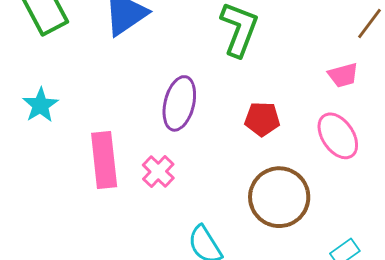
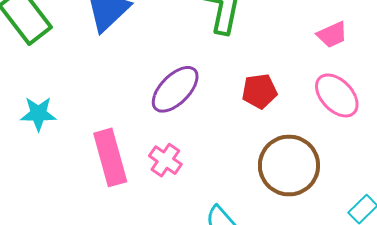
purple ellipse: (179, 103) -> (175, 89), turned 40
cyan star: (40, 105) -> (38, 114), turned -30

